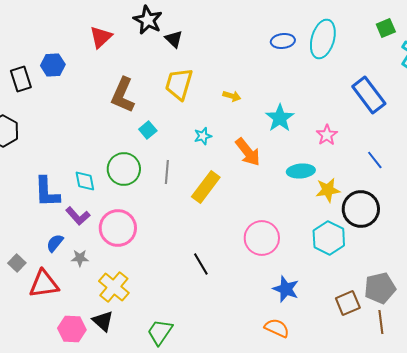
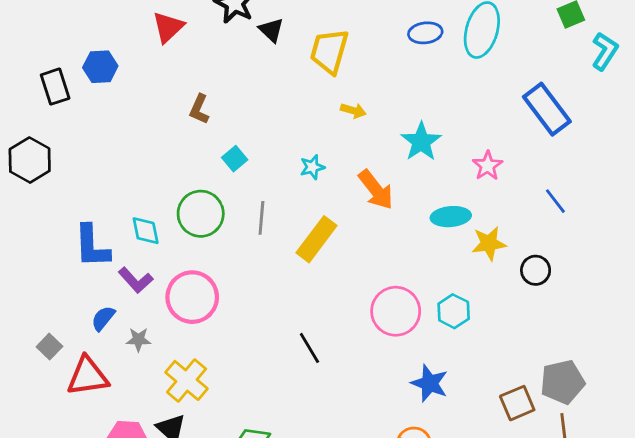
yellow trapezoid: (179, 84) -> (329, 51), moved
brown L-shape: (123, 95) -> (199, 109), size x0.6
black circle: (361, 209) -> (536, 270), size x0.6
cyan hexagon: (329, 238) -> (454, 311), moved, size x0.7

